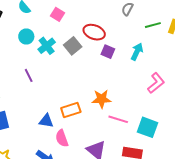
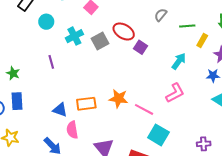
green line: (153, 25) -> (187, 26), moved
cyan circle: (26, 37) -> (46, 22), moved
purple square: (108, 52) -> (140, 47), moved
cyan arrow: (137, 52) -> (179, 61), moved
pink line: (118, 119) -> (144, 109), moved

